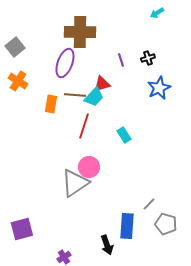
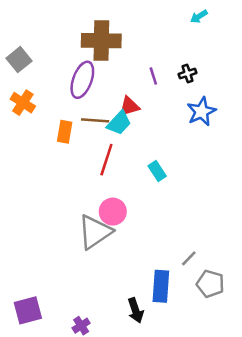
purple square: (22, 229) -> (28, 310), moved

